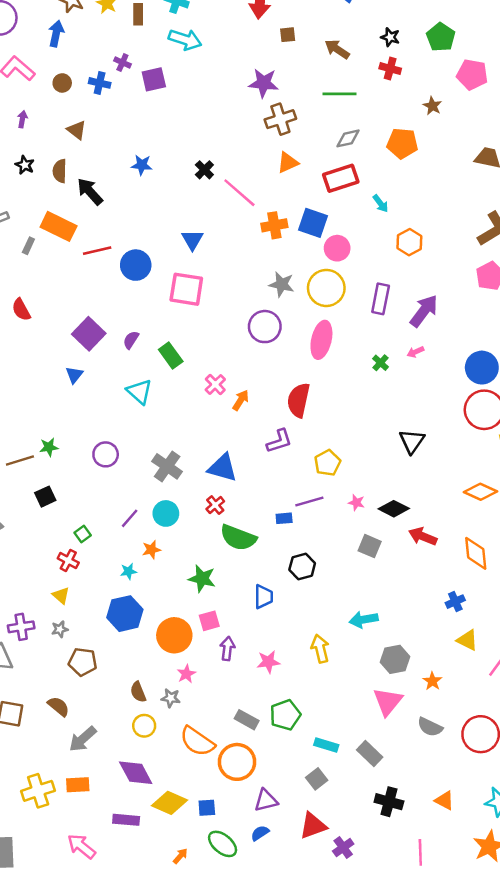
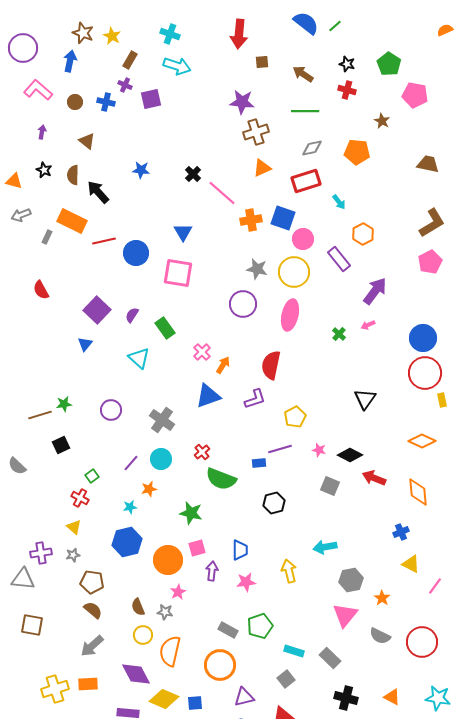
brown rectangle: (138, 14) -> (130, 60), moved, turned 30
purple rectangle: (381, 299) -> (339, 259), moved, turned -50
blue triangle: (223, 468) -> (208, 396), moved, turned -36
blue trapezoid: (264, 597) -> (240, 550), moved
brown semicircle: (59, 706) -> (93, 610), moved
orange semicircle: (197, 741) -> (170, 651), moved, turned 68

